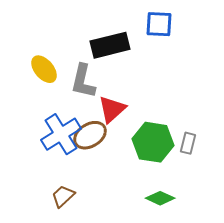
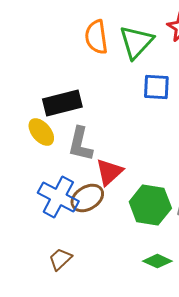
black rectangle: (110, 45) -> (62, 103), moved
blue cross: (61, 134) -> (58, 197), turned -30

